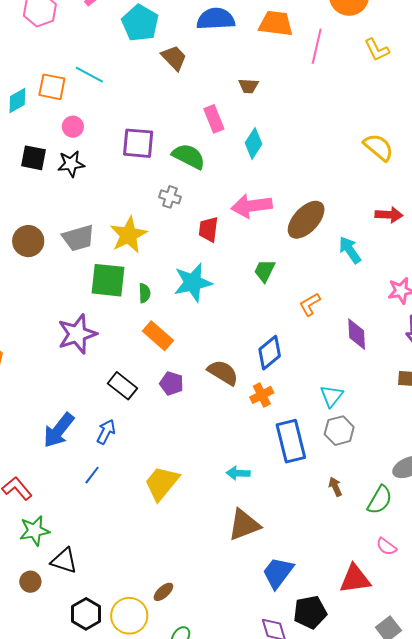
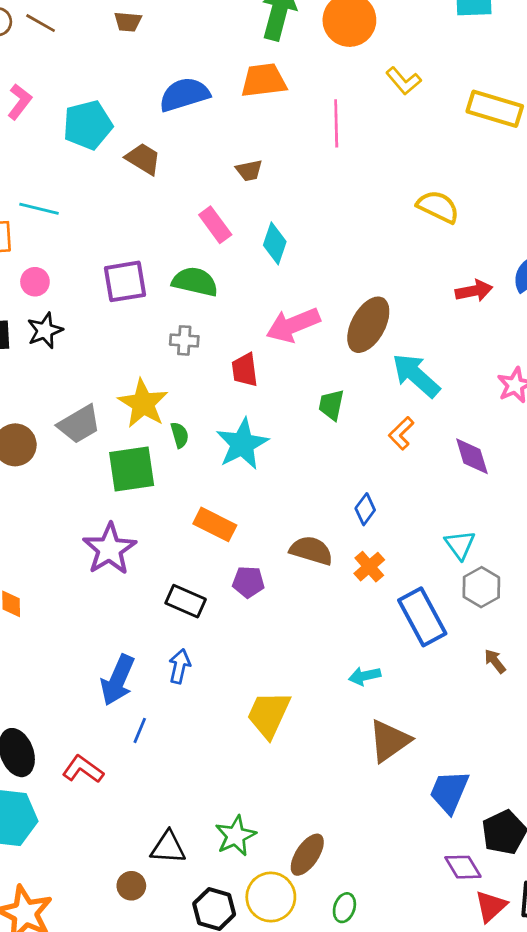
cyan pentagon: (140, 23) -> (88, 125), turned -30
pink line: (317, 46) -> (336, 123), moved
cyan arrow: (350, 250) -> (416, 375), moved, size x1.4
green semicircle: (144, 293) -> (180, 435), moved
blue diamond: (270, 353) -> (365, 509), size x0.7
blue line: (92, 475) -> (140, 730), moved
green star: (35, 531) -> (236, 836), moved
brown ellipse: (163, 592) -> (307, 855), size x1.5

